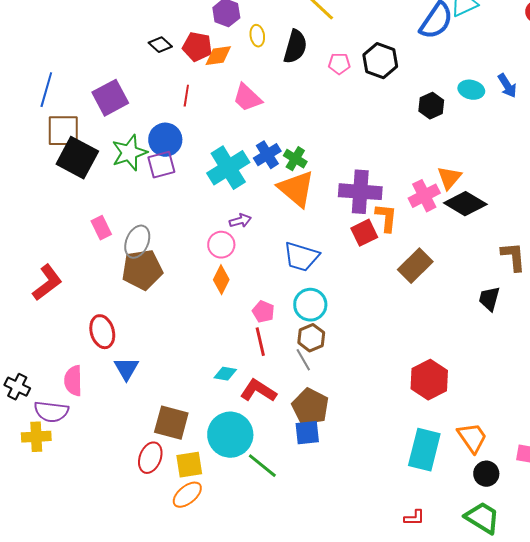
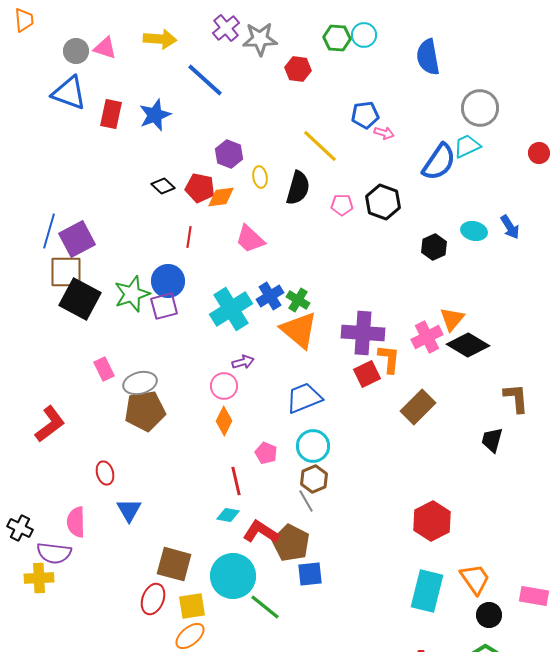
purple square: (110, 98) -> (77, 239), moved
gray ellipse: (137, 242) -> (140, 383), turned 52
blue trapezoid: (301, 257) -> (304, 398), turned 141
red ellipse: (102, 332) -> (105, 473), size x0.7
red line: (260, 342) -> (236, 481), moved
brown pentagon: (310, 407) -> (291, 543), moved

